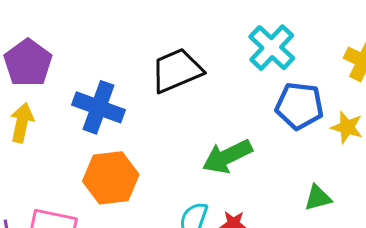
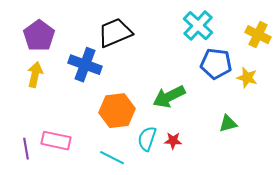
black trapezoid: (177, 71) -> (115, 33), moved
orange hexagon: (111, 178) -> (117, 111), moved

